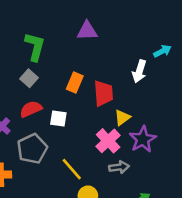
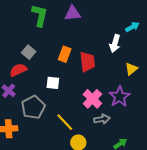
green L-shape: (35, 47) -> (40, 15), moved
red semicircle: (31, 109) -> (18, 70), moved
yellow triangle: (122, 118) -> (131, 69), moved

